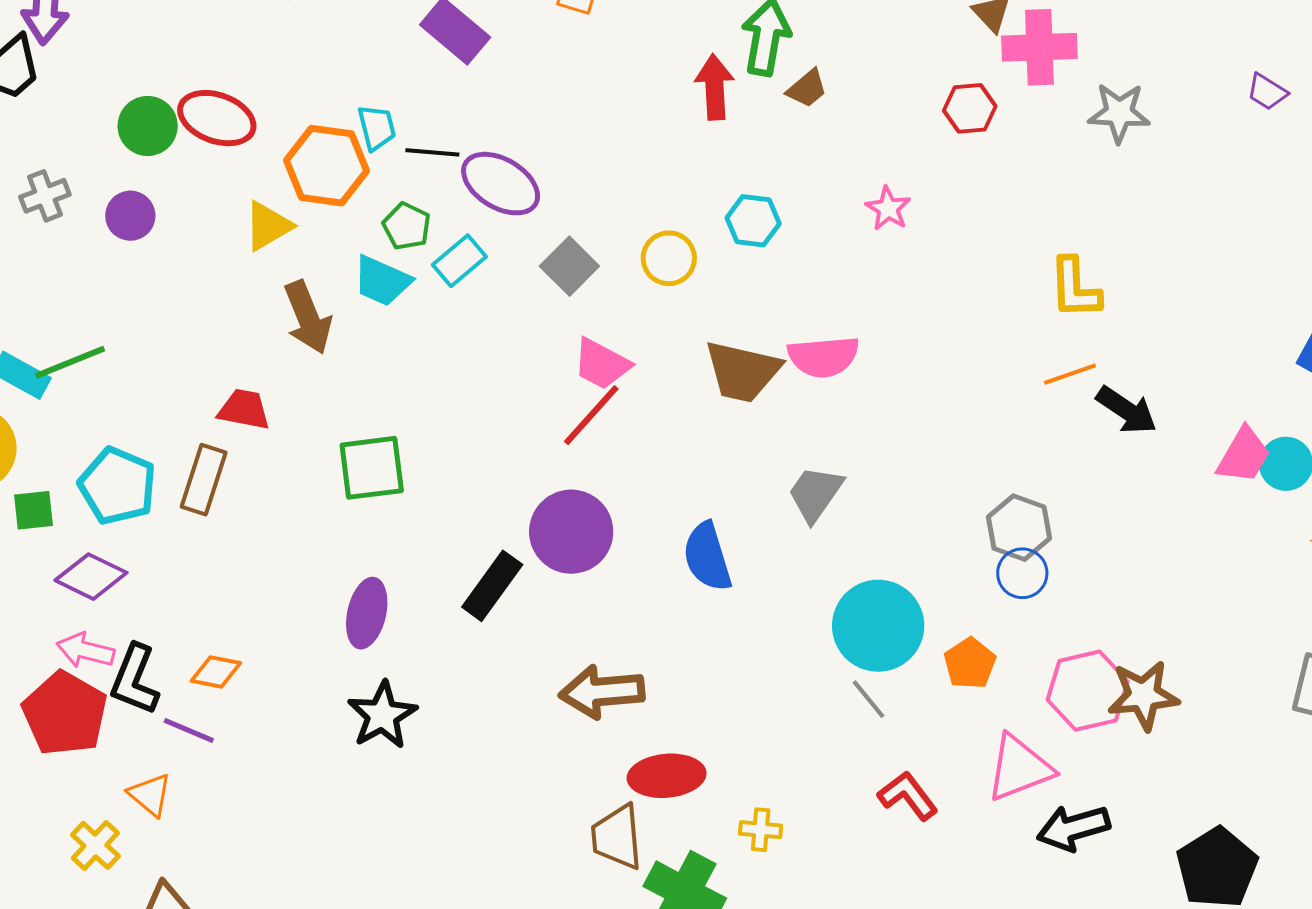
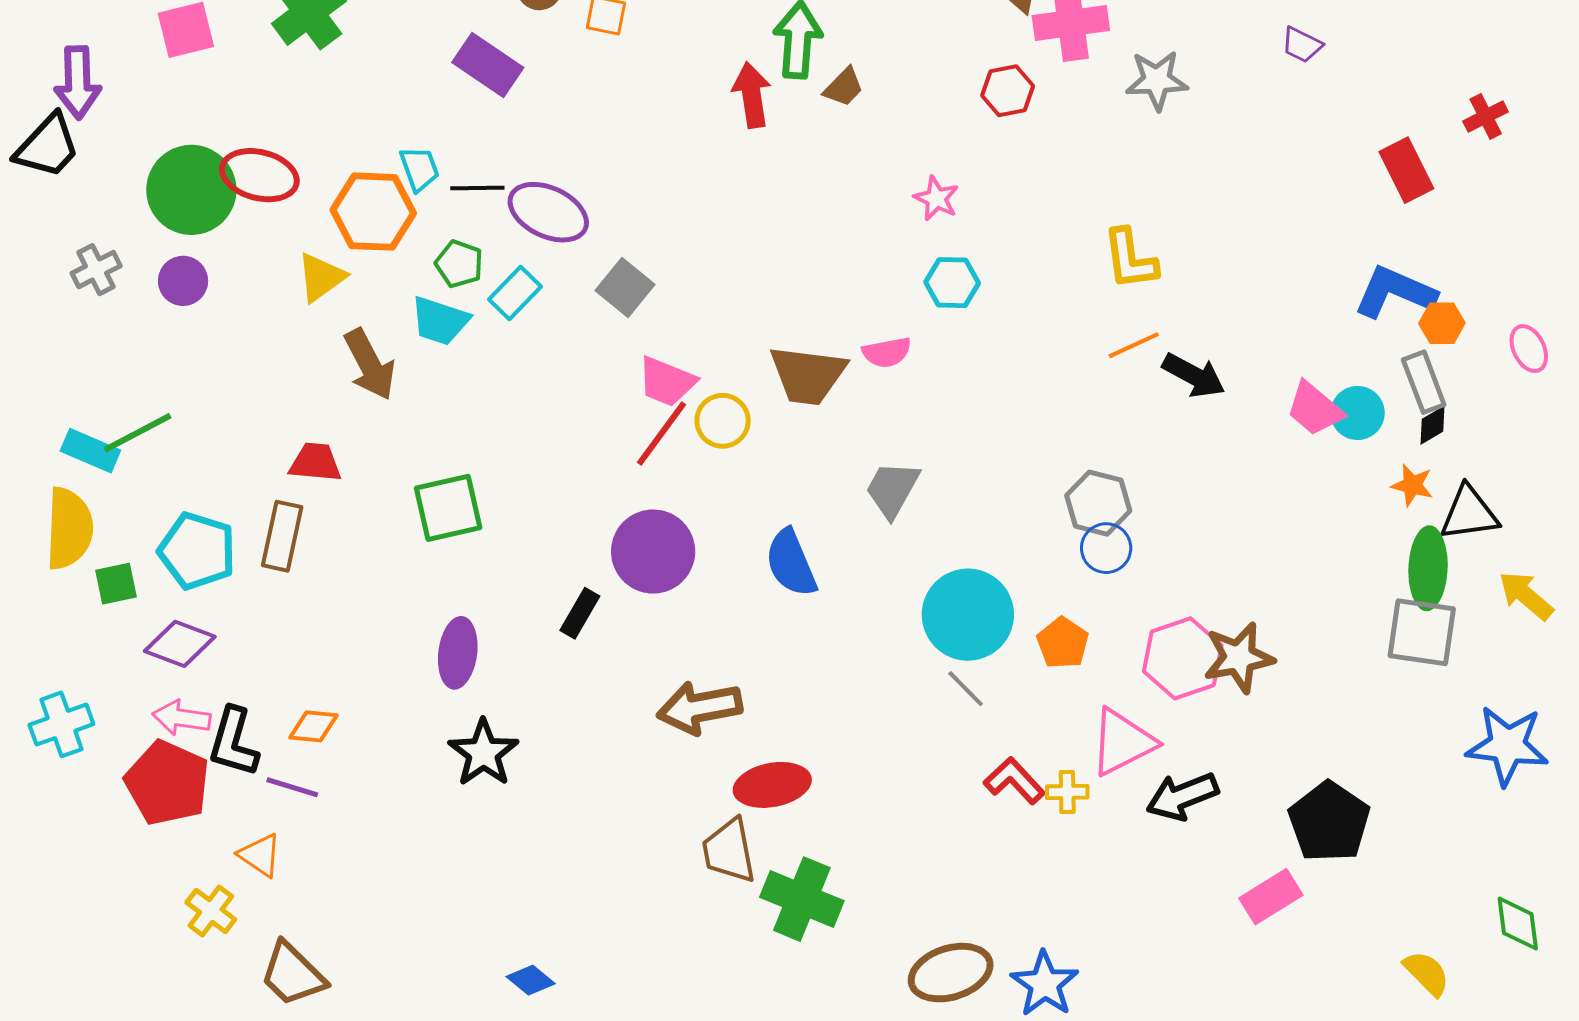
green circle: (148, 126) -> (191, 190), size x1.5
cyan hexagon: (753, 221) -> (952, 283), moved
yellow circle: (669, 258) -> (723, 421), moved
pink semicircle: (823, 357) -> (887, 352), size x0.7
pink trapezoid: (1244, 455) -> (1315, 409), turned 106
black rectangle: (492, 586) -> (580, 613), size x0.7
yellow cross: (761, 830) -> (1067, 792), moved

